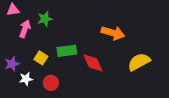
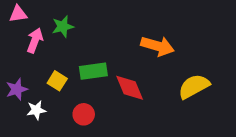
red circle: (51, 83) -> (84, 114), moved

